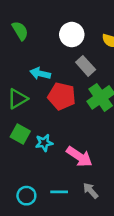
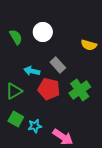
white circle: (72, 35) -> (43, 32), moved
gray rectangle: (86, 66) -> (58, 65), moved

